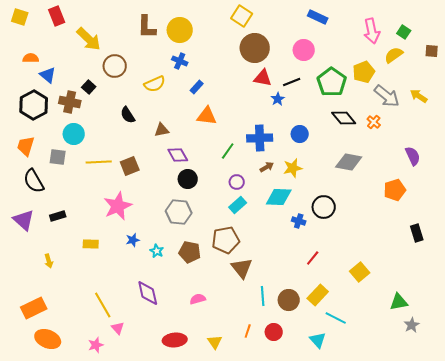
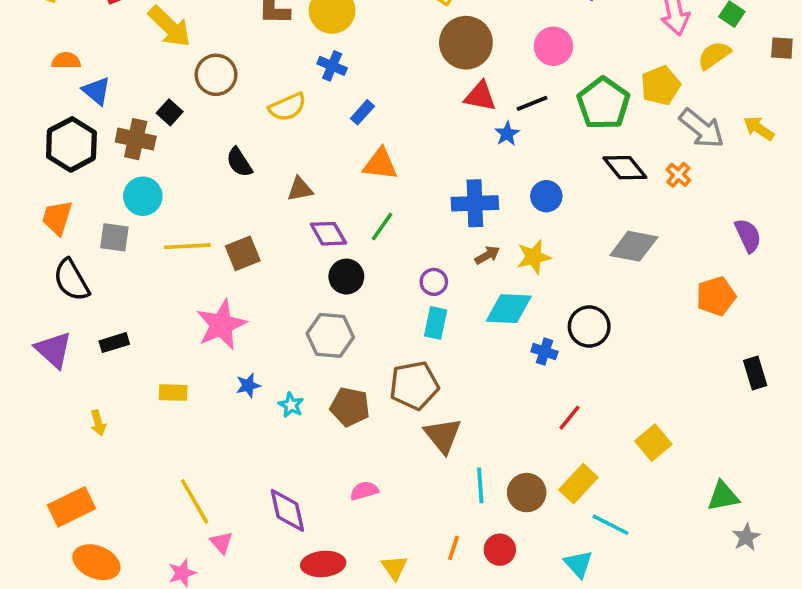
green line: (228, 151) -> (382, 227), moved
cyan rectangle: (238, 205) -> (436, 323), turned -36
purple diamond: (148, 293) -> (287, 510), moved

